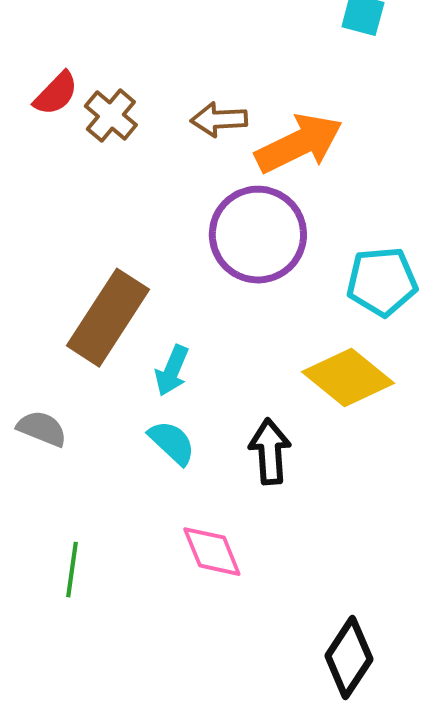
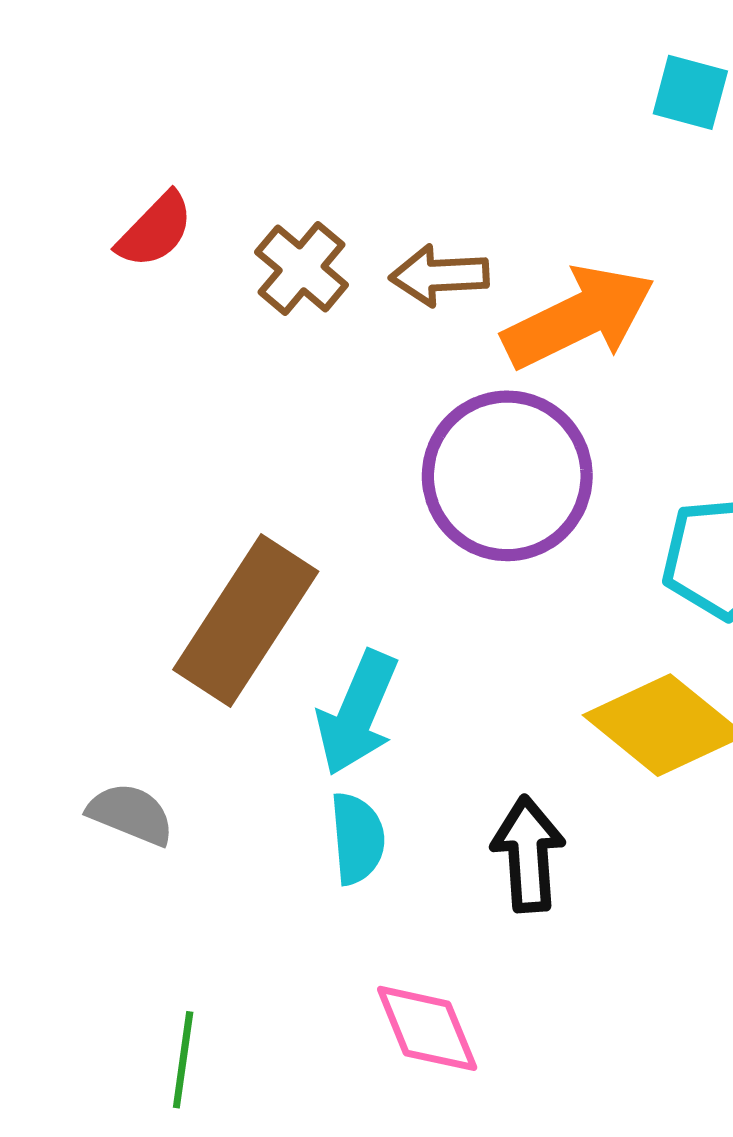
brown cross: (111, 116) -> (302, 268), moved
cyan arrow: (172, 371) -> (357, 713), size x1.4
cyan semicircle: (172, 443) -> (357, 838), turned 42

